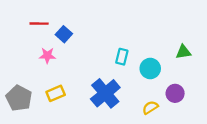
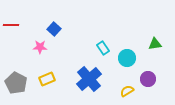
red line: (39, 24) -> (11, 25), moved
cyan rectangle: (122, 57) -> (103, 48), turned -48

